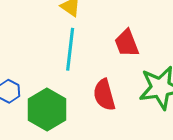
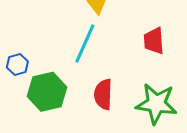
red trapezoid: (127, 43) -> (154, 41), moved

